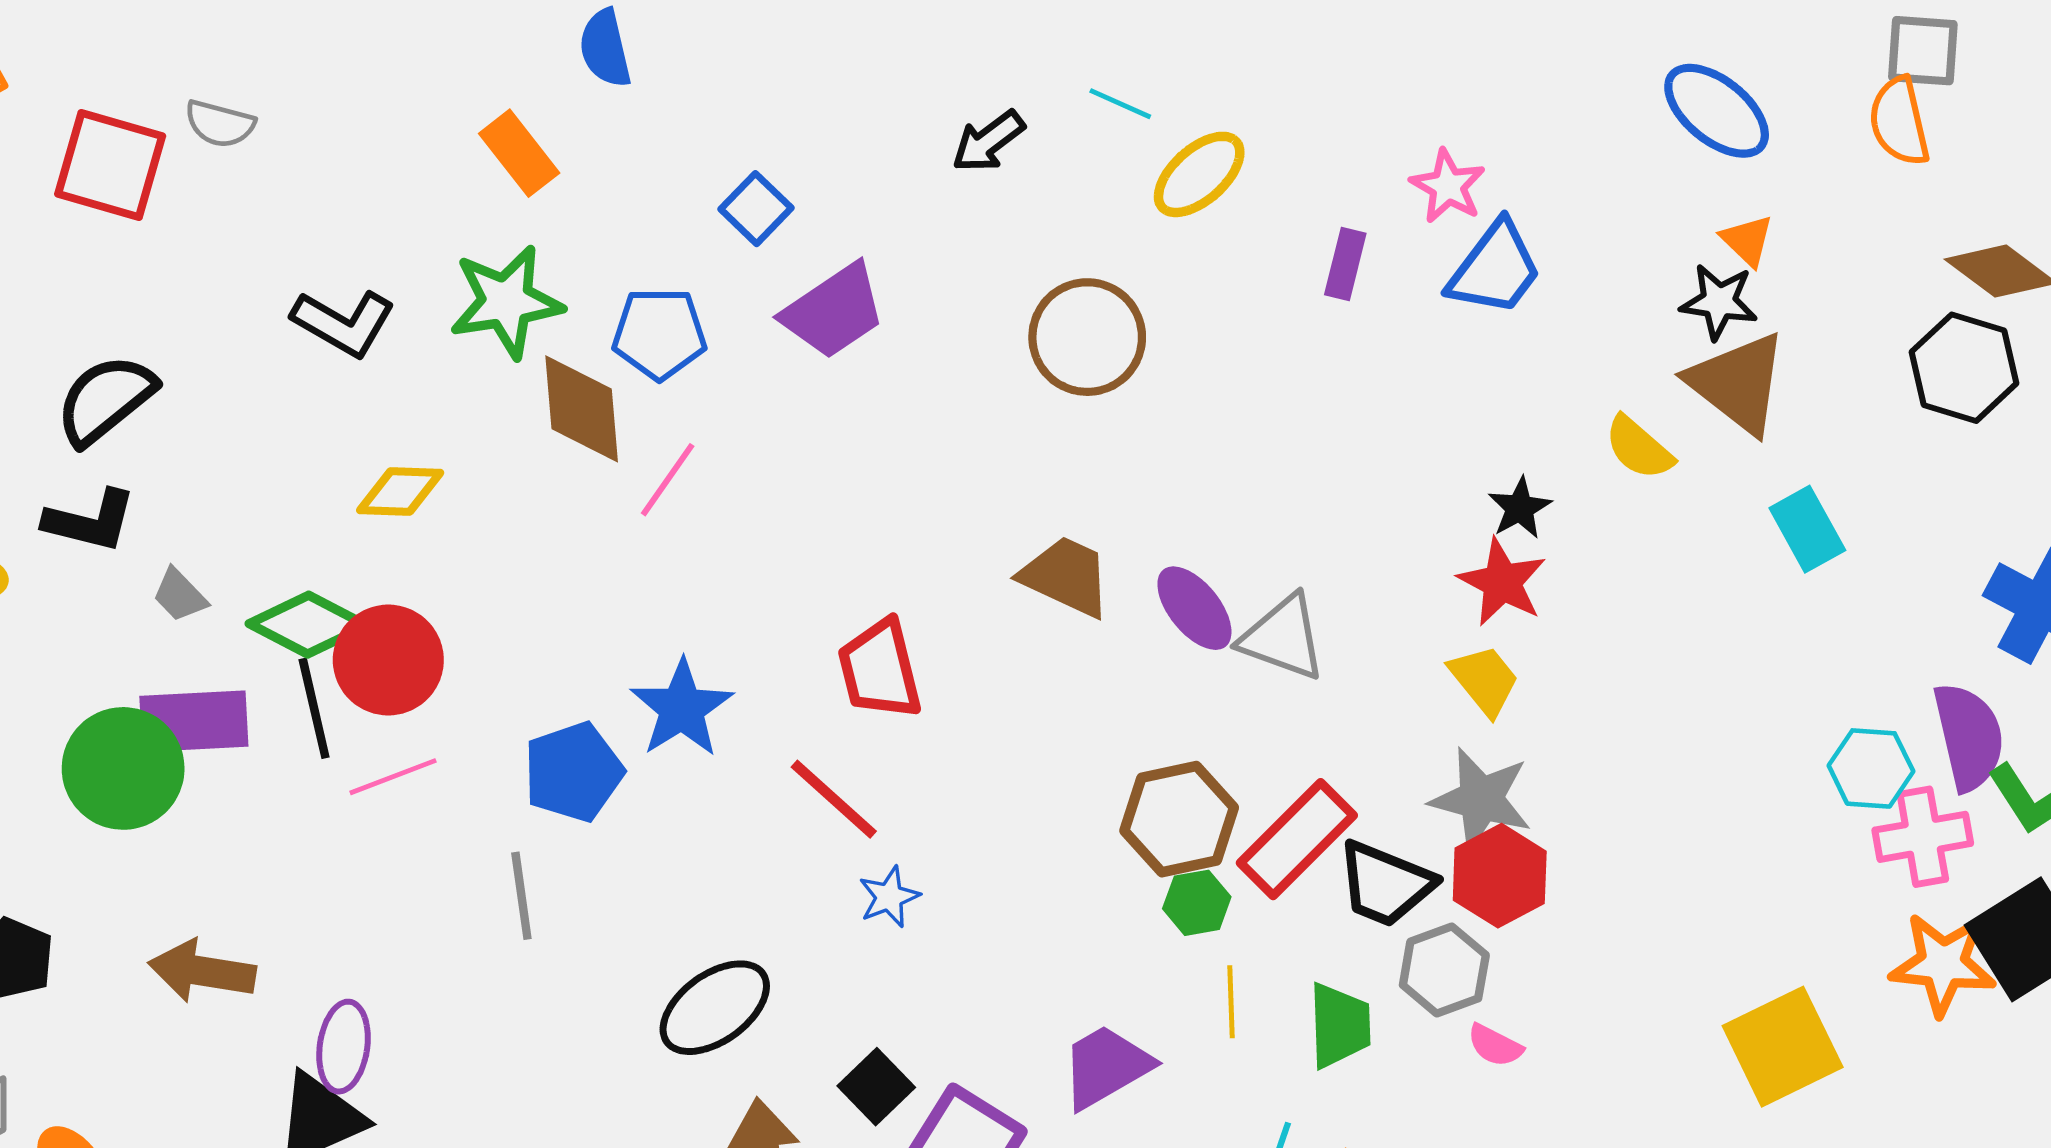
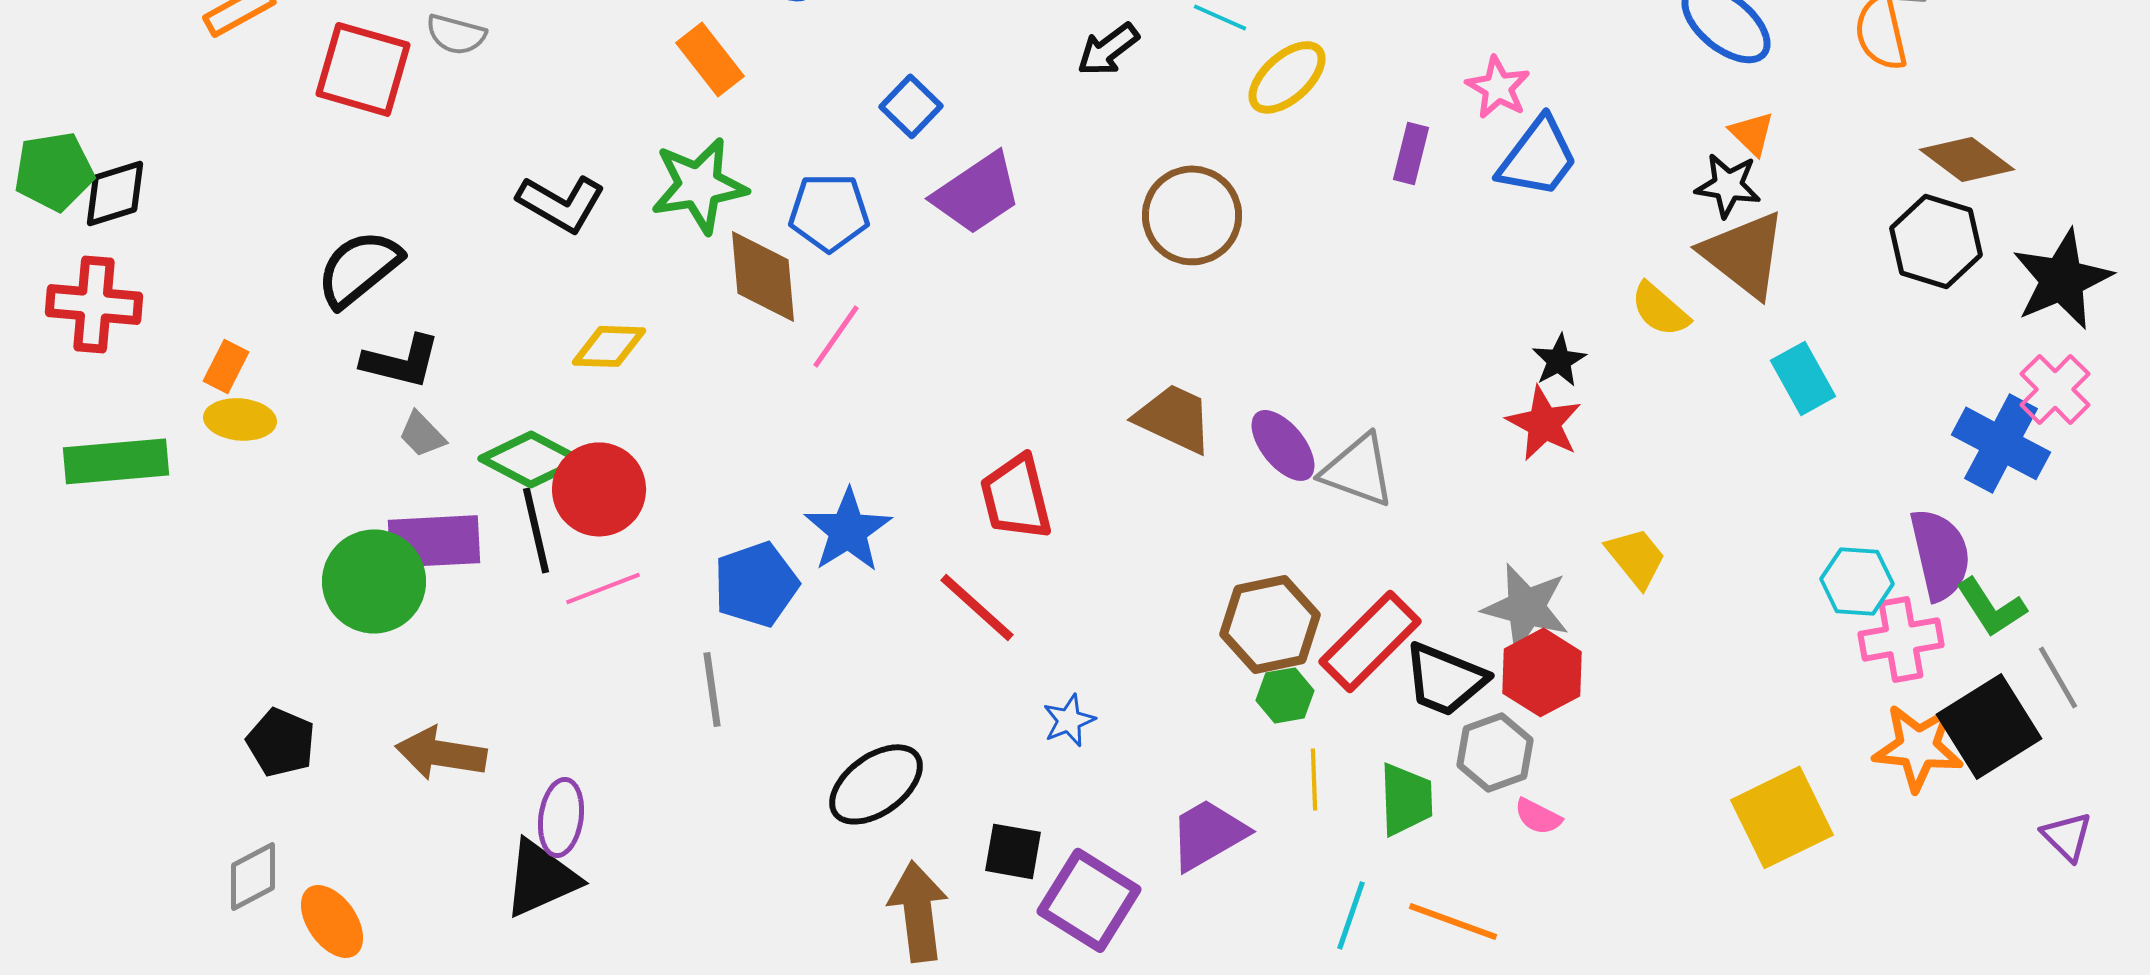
black L-shape: (90, 521) -> (401, 361), moved
yellow trapezoid: (1484, 680) -> (1636, 557), moved
blue star: (889, 897) -> (1069, 720), moved
black square: (876, 1087) -> (1013, 851), turned -36

